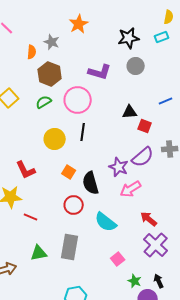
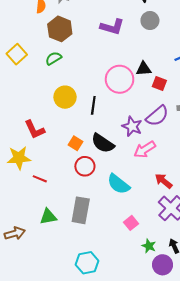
pink circle: (78, 100) -> (120, 79), moved
black line: (83, 132) -> (93, 105), moved
orange square: (69, 172) -> (75, 143), moved
black semicircle: (91, 183) -> (103, 143), turned -40

